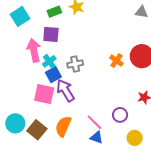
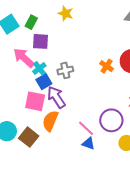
green rectangle: (54, 12) -> (31, 22), moved, turned -40
pink arrow: (34, 50) -> (24, 58), turned -35
purple circle: (120, 115) -> (111, 120), size x1.5
orange semicircle: (63, 126) -> (50, 121), moved

